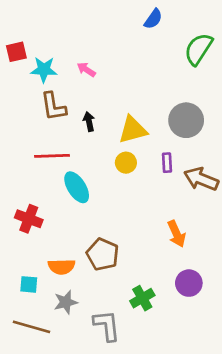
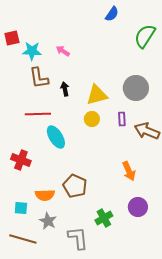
gray star: (66, 302) -> (48, 221), turned -30

